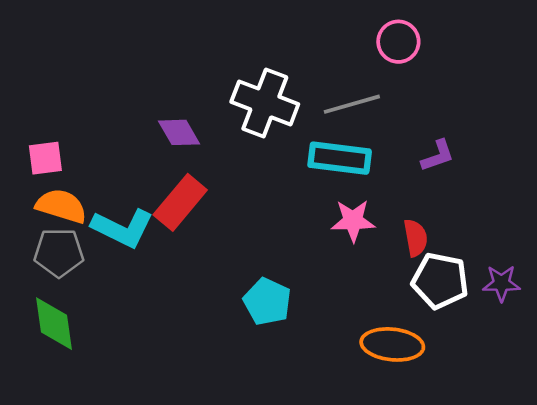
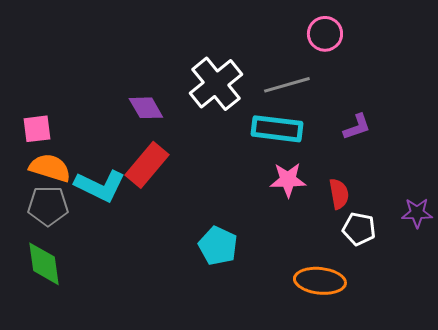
white cross: (265, 103) -> (216, 84), turned 30
white pentagon: (440, 281) -> (359, 229), size x0.7
purple star: (501, 283) -> (417, 213), moved

